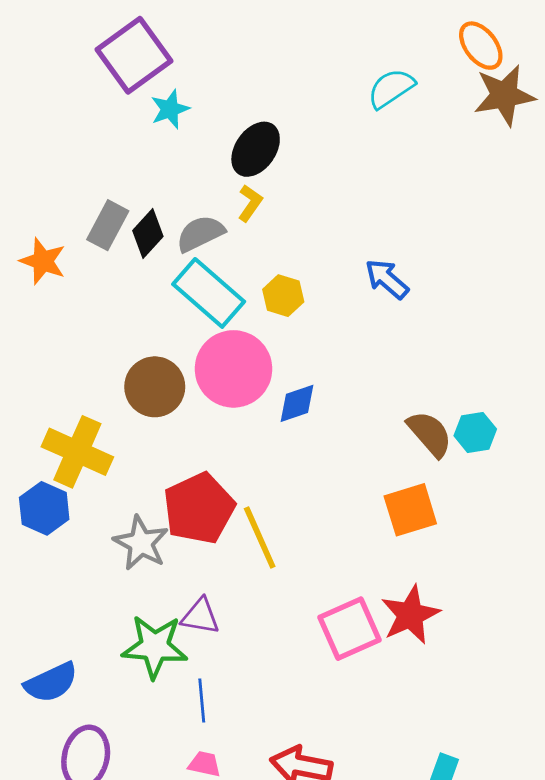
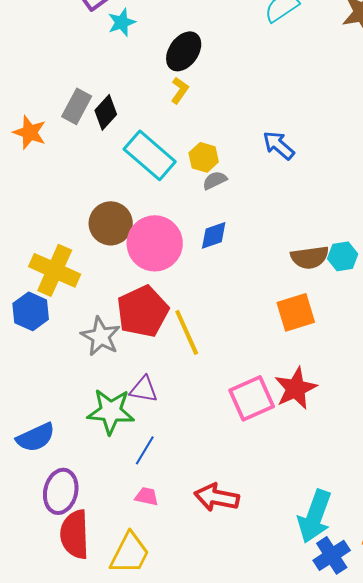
gray semicircle: (200, 233) -> (215, 180), moved, size x0.7
pink circle: (233, 369) -> (155, 243), moved
brown semicircle: (430, 434) -> (310, 257), turned 123
blue line: (202, 700) -> (145, 450), turned 36

